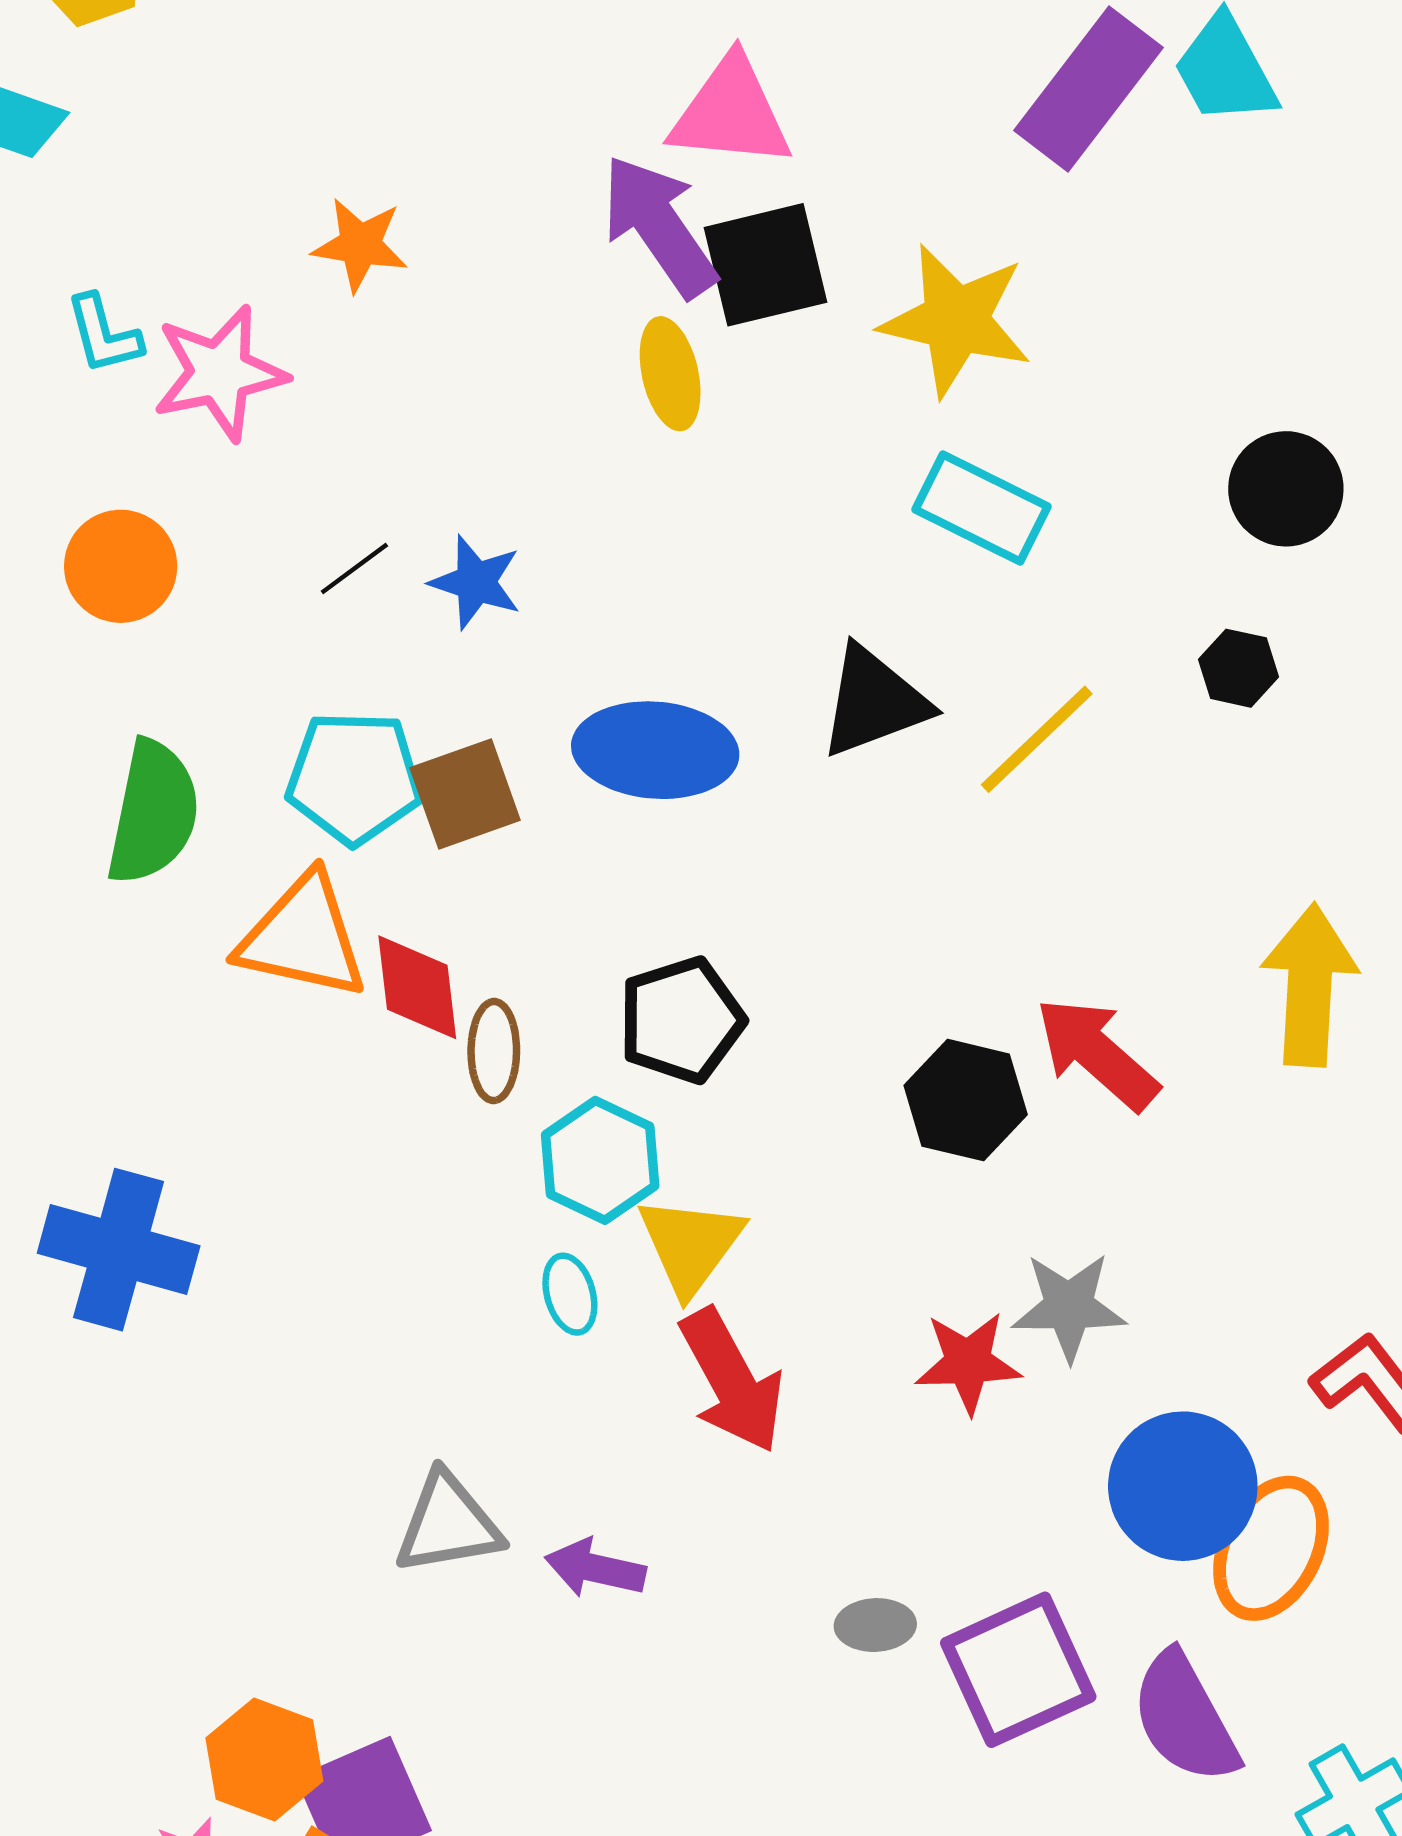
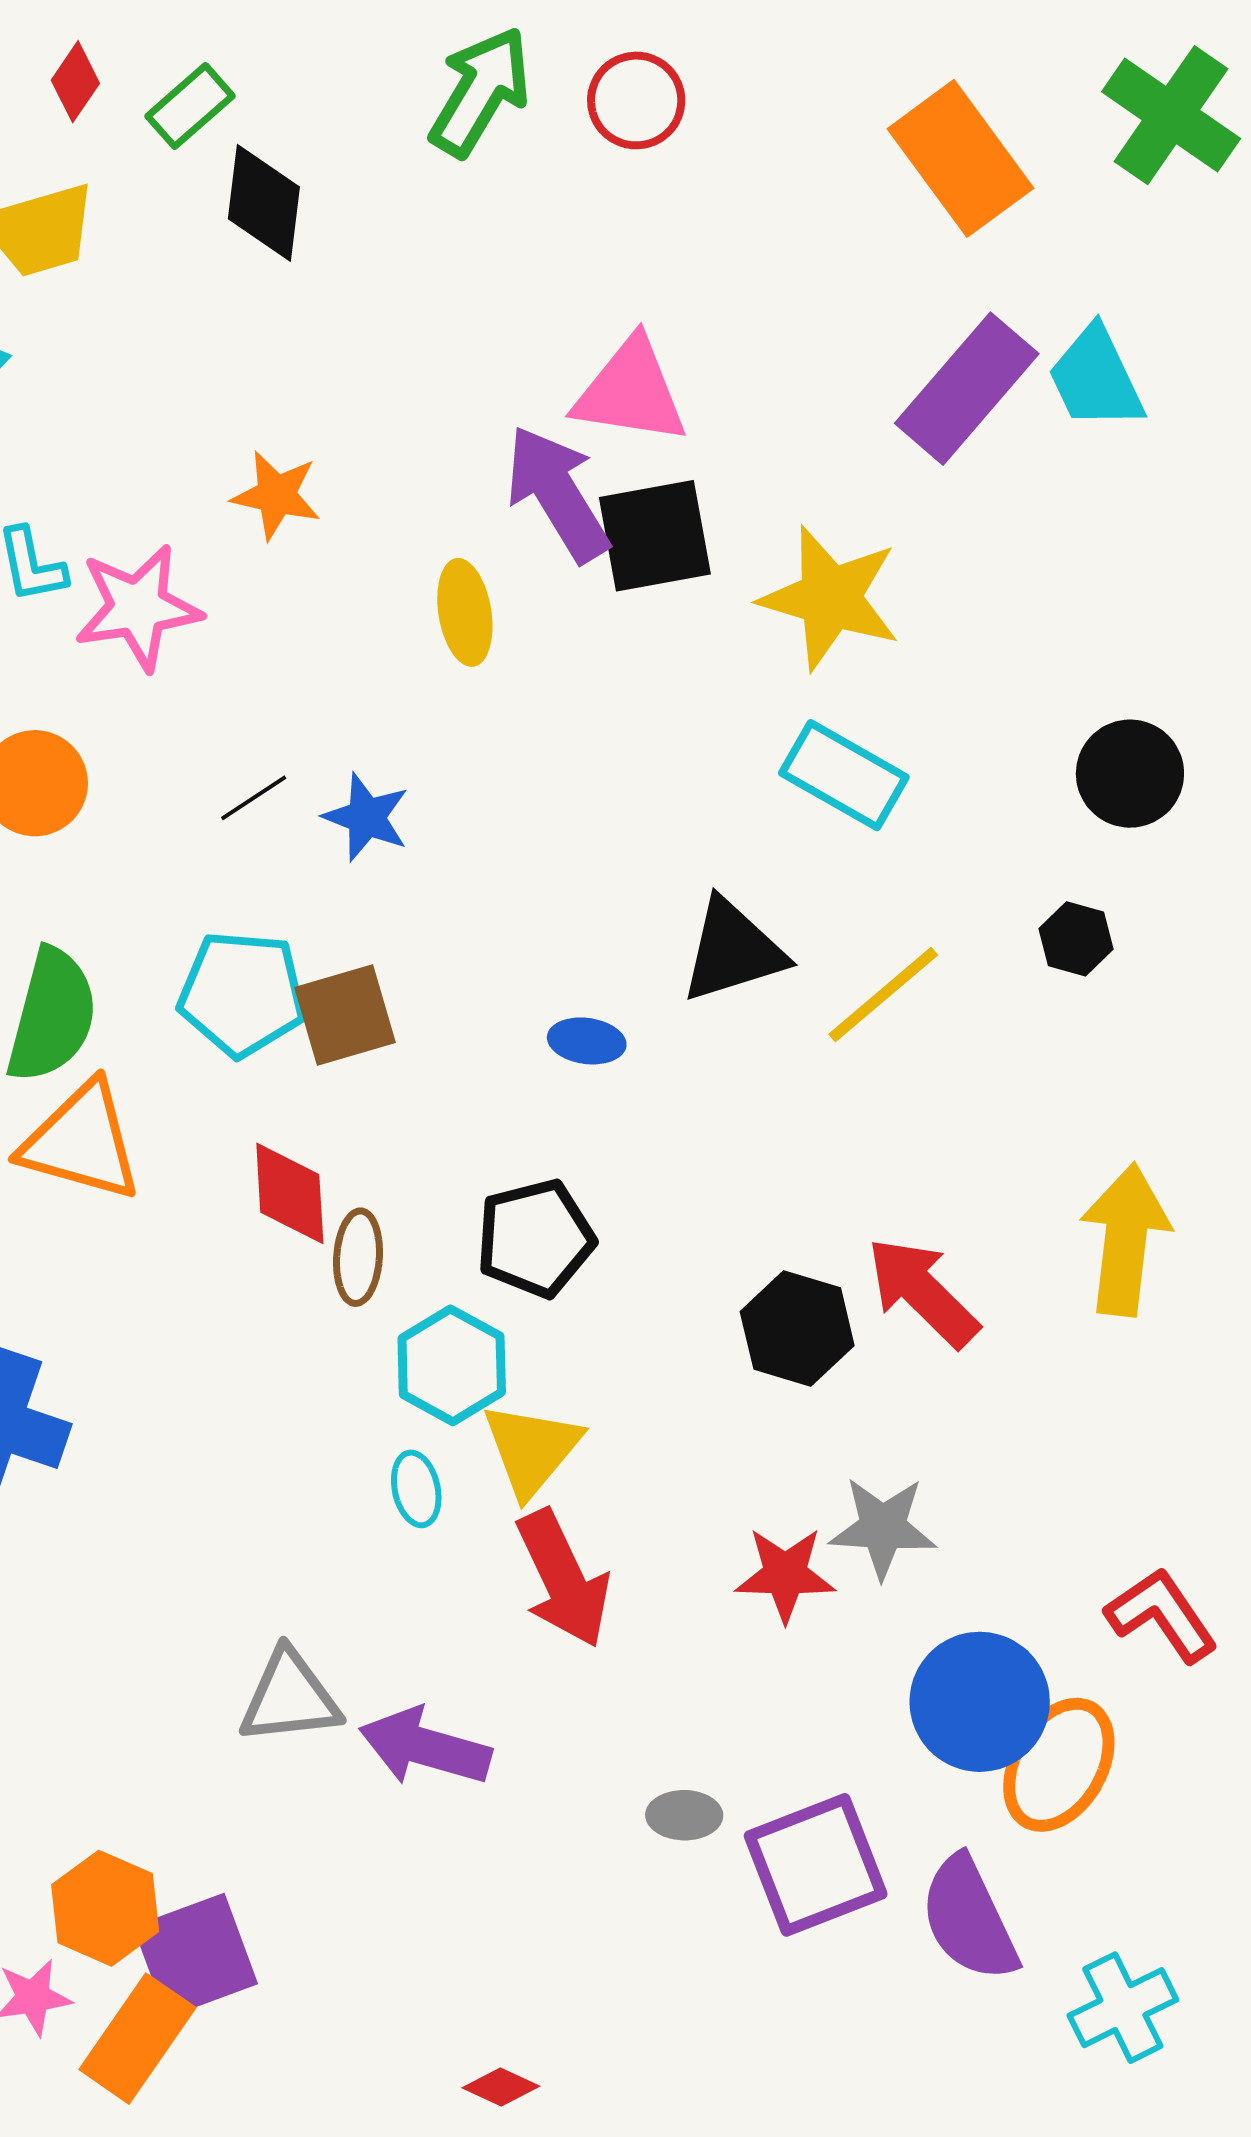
yellow ellipse: (670, 374) -> (465, 612), moved
blue ellipse: (655, 750) -> (587, 1041), moved, size x0.5
orange triangle: (303, 937) -> (81, 1142), moved
purple arrow: (595, 1568) -> (425, 1747), size x1.4

